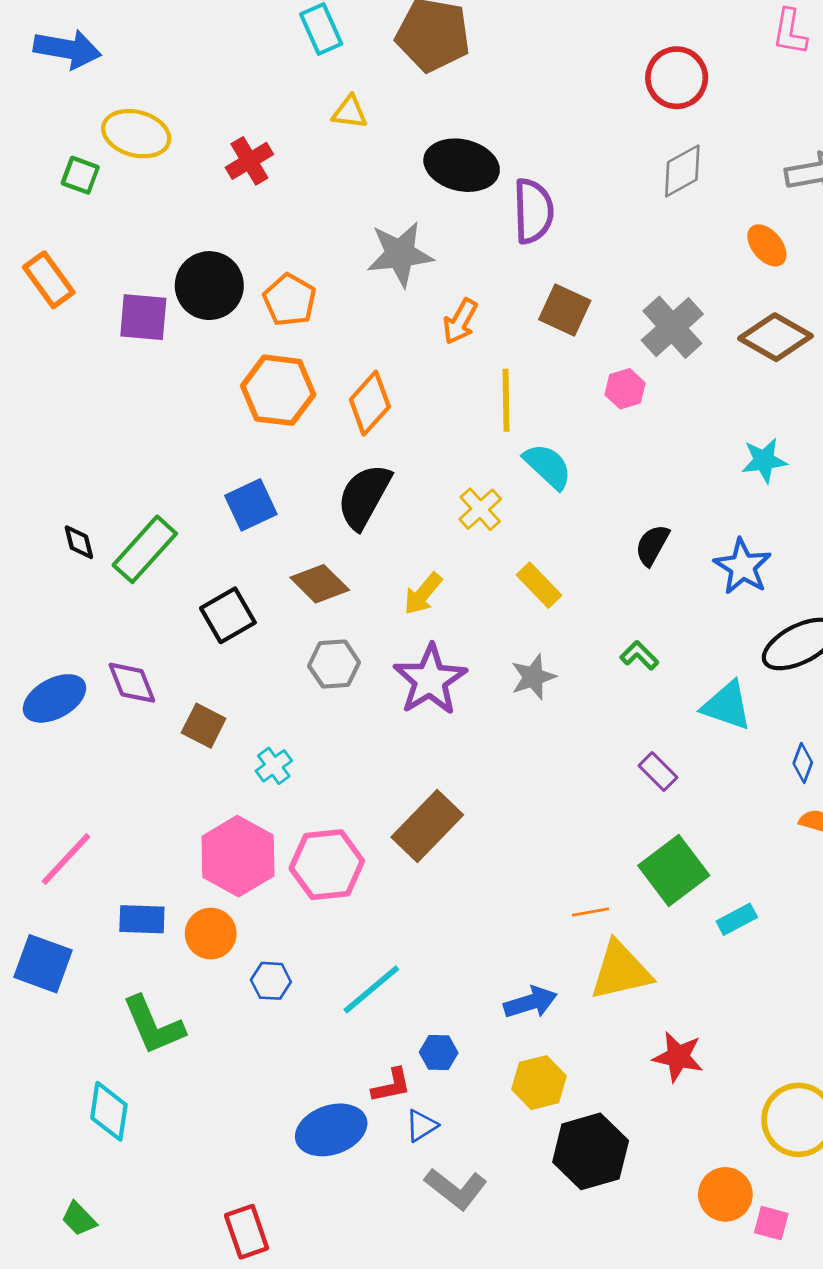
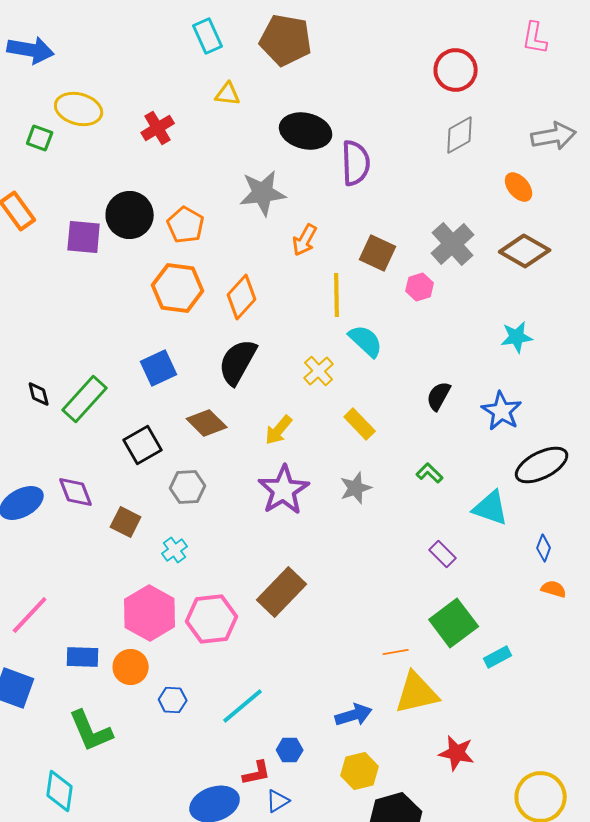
brown square: (565, 310) -> (378, 253), moved
gray hexagon: (334, 664) -> (188, 487), moved

